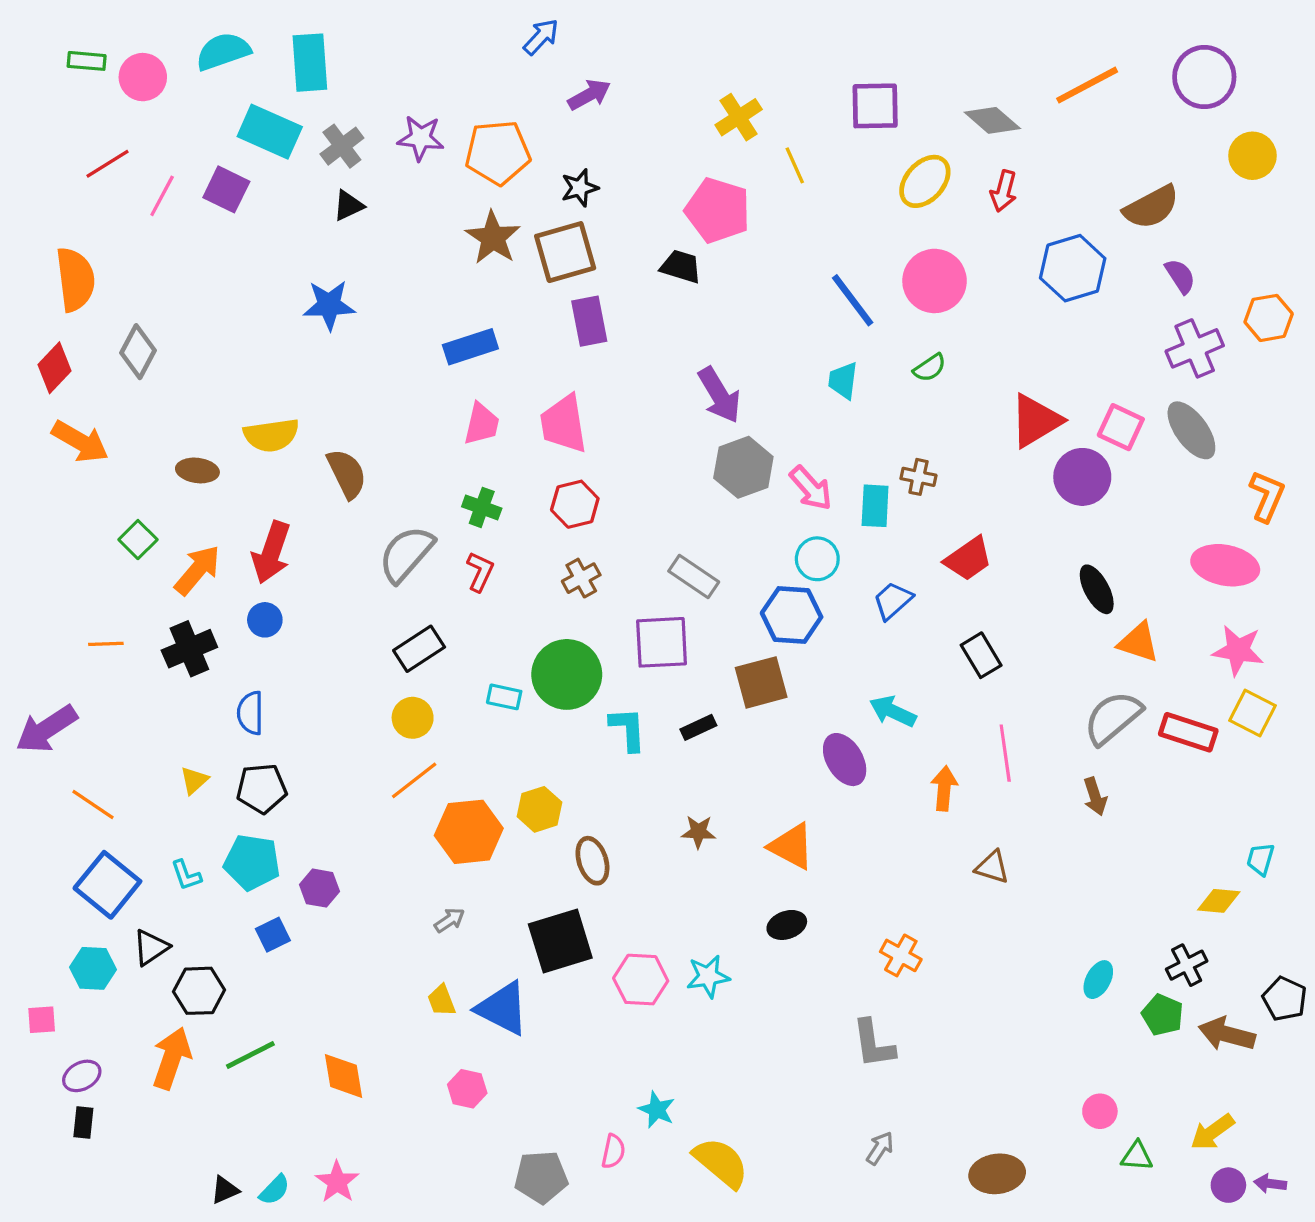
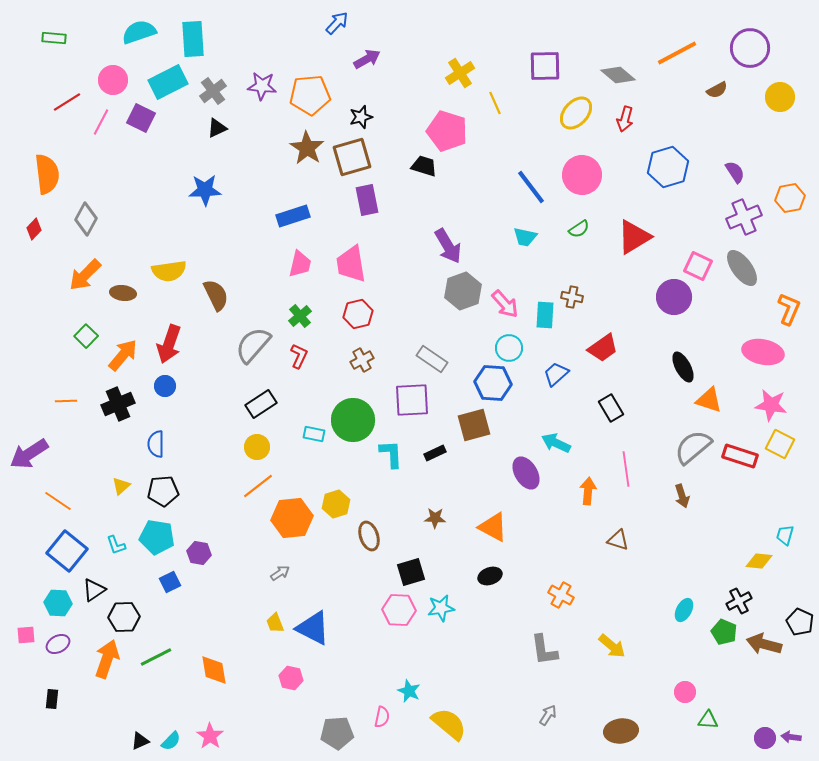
pink circle: (143, 77) -> (113, 80), moved
cyan rectangle: (270, 132) -> (168, 82), turned -51
brown semicircle: (1151, 207) -> (717, 90), moved, size x0.6
red diamond: (54, 368) -> (34, 229), size x0.7
cyan trapezoid: (843, 381) -> (525, 237), turned -85
red triangle: (1036, 421) -> (634, 237), moved
orange arrow: (80, 442) -> (85, 275), moved, turned 105
green cross: (482, 507) -> (300, 316), turned 30
black square: (560, 941) -> (411, 572), moved, size x0.7
purple ellipse: (82, 1076) -> (58, 644), moved
yellow arrow: (1212, 1132) -> (612, 646), moved, turned -104

